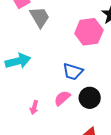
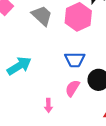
gray trapezoid: (40, 17) -> (42, 16), moved

